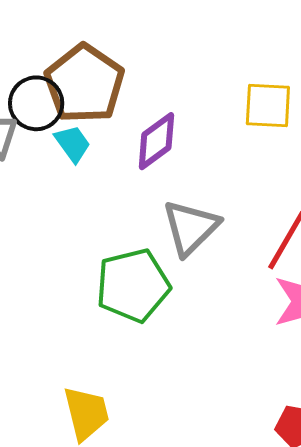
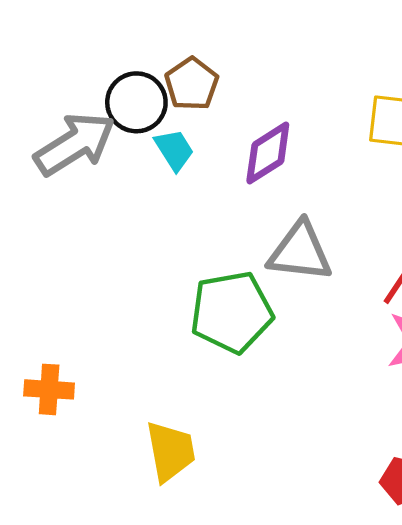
brown pentagon: (84, 84) -> (192, 84), size x0.6
gray triangle: (191, 228) -> (300, 252), turned 48

